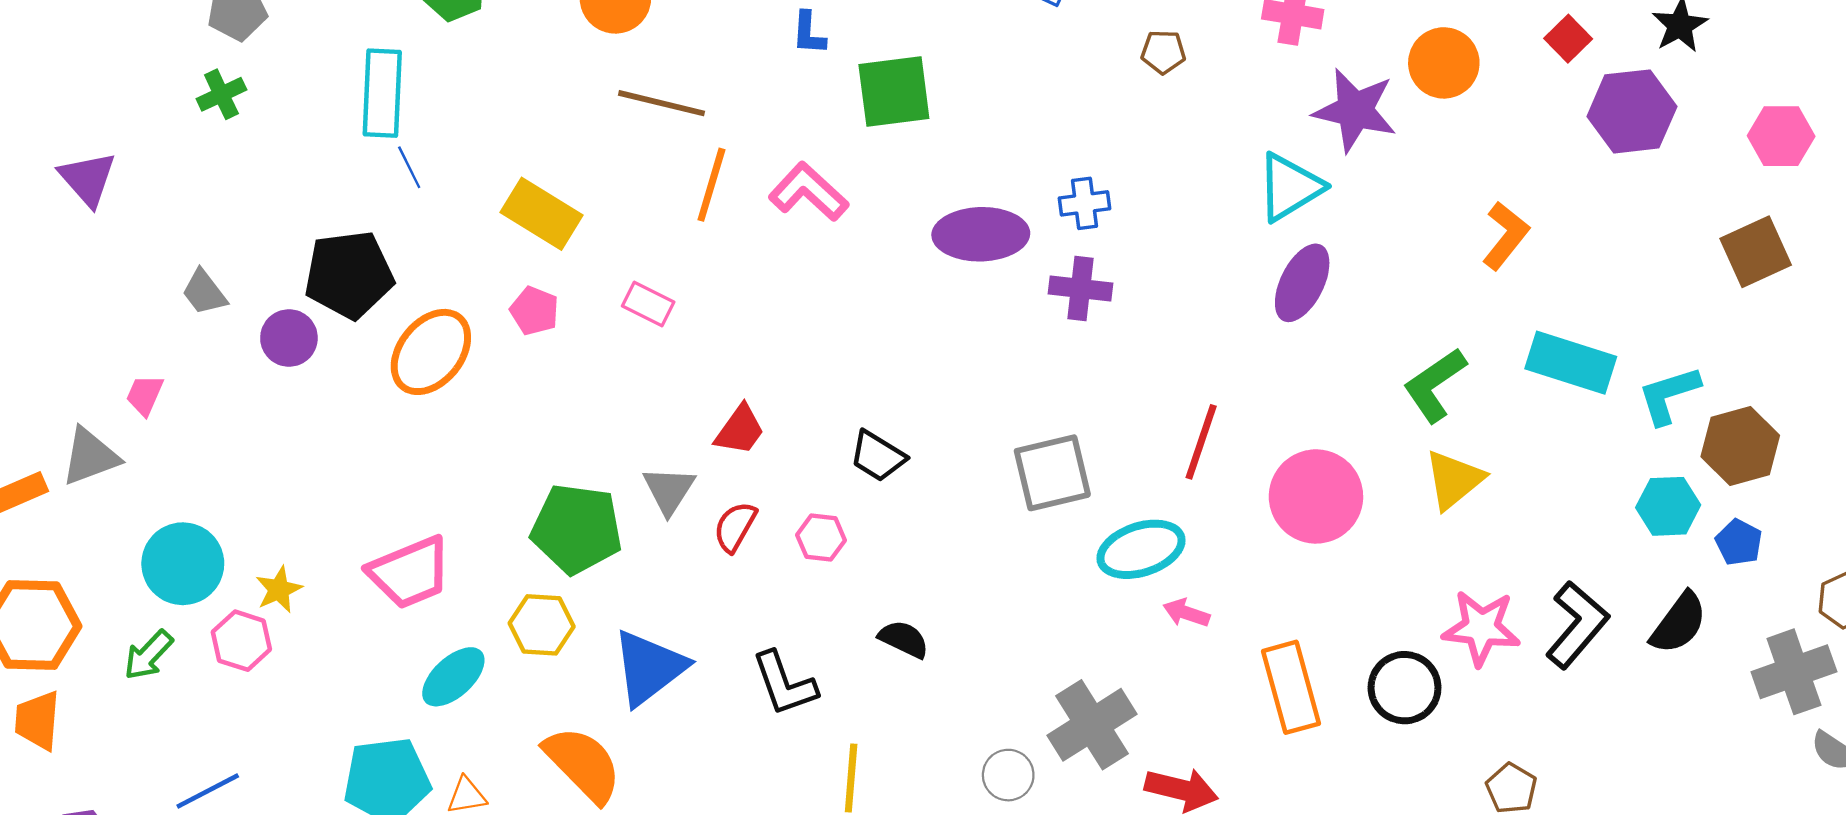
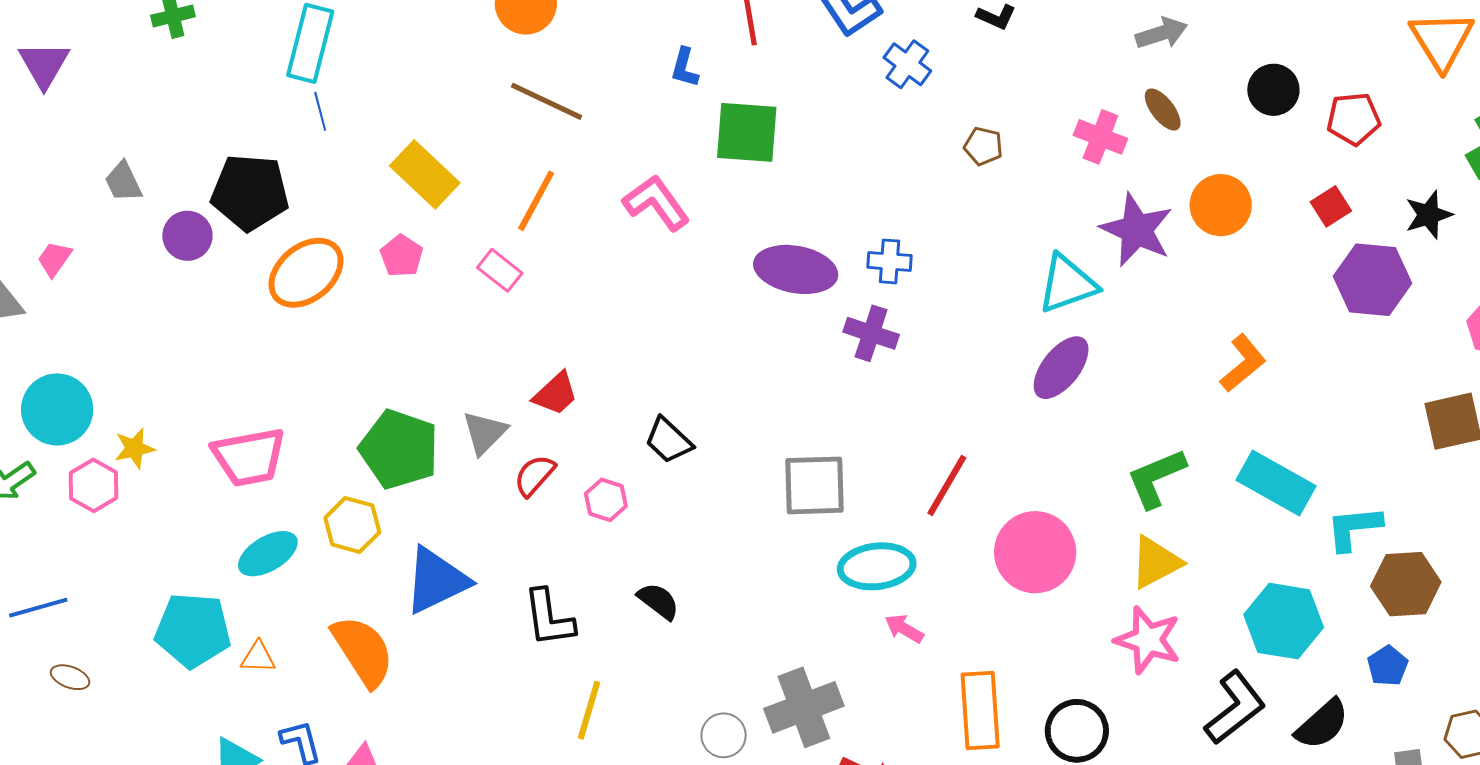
orange line: (711, 185) -> (536, 201), moved
cyan hexagon: (1668, 506) -> (1284, 621), moved, size x1.4
pink star: (1481, 628) -> (1148, 640), moved

